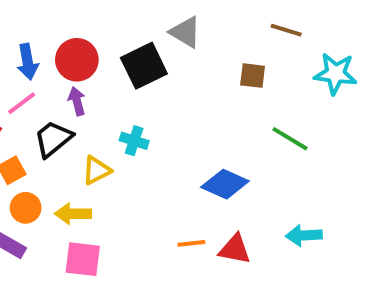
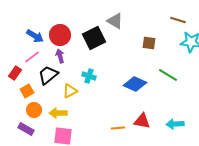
brown line: (286, 30) -> (178, 20), moved
blue arrow: (28, 62) -> (35, 36), turned -48
blue diamond: (225, 184) -> (135, 84), moved
red triangle: (235, 249) -> (142, 121), moved

